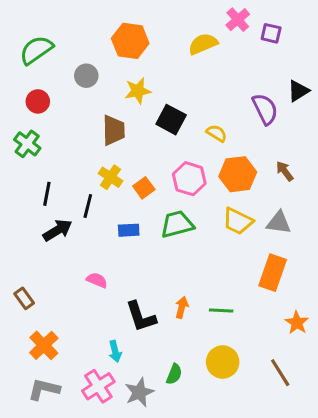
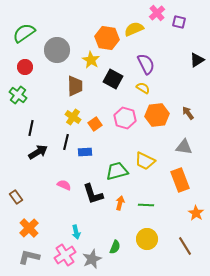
orange hexagon: (130, 41) -> (107, 38), moved
gray circle: (86, 76) -> (57, 50), size x1.6
yellow star: (138, 91) -> (91, 60), turned -30
purple semicircle: (265, 109) -> (146, 64), moved
black line: (88, 206) -> (66, 142), moved
yellow trapezoid: (238, 221) -> (145, 161), moved
green trapezoid: (177, 224) -> (117, 171), moved
orange rectangle: (273, 273) -> (180, 180), turned -40
black L-shape: (141, 317) -> (93, 194), moved

